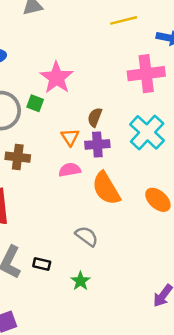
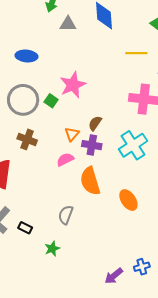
pink semicircle: (70, 170) -> (65, 159), turned -30
gray semicircle: (87, 236) -> (66, 215), turned -120

